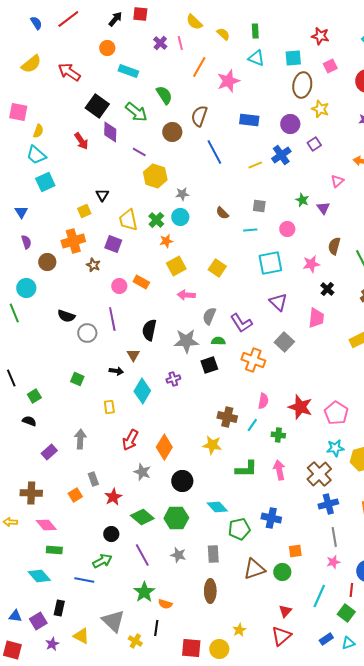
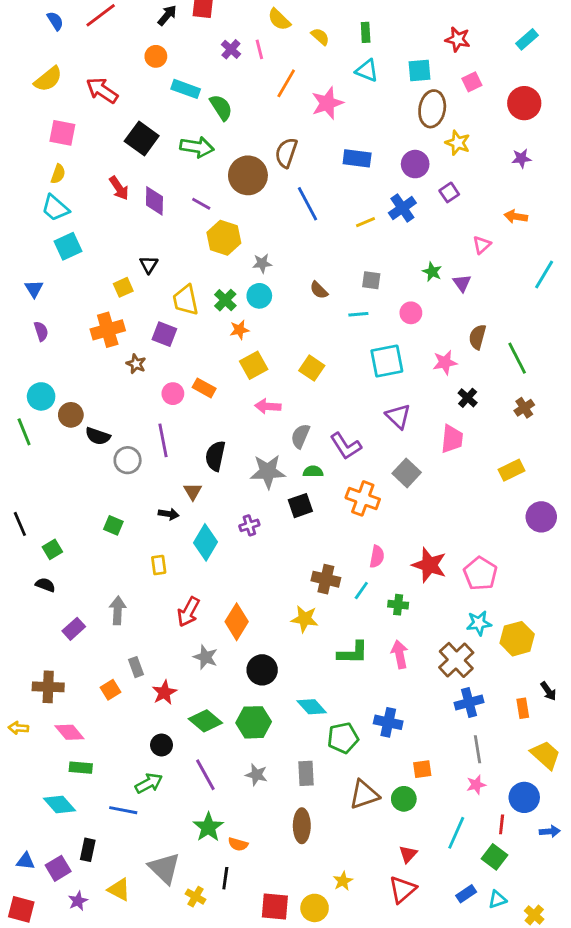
green semicircle: (164, 95) -> (221, 107), moved
pink square: (18, 112) -> (62, 133), moved
green arrow: (136, 112) -> (197, 147), turned -30
purple diamond: (110, 132) -> (154, 201), moved
brown circle: (172, 132) -> (248, 175), size x1.4
brown circle: (47, 262) -> (71, 415), moved

